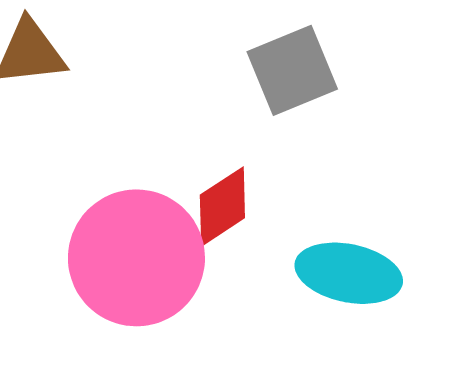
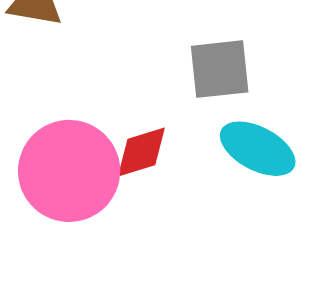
cyan ellipse: (349, 273) -> (258, 149), moved

